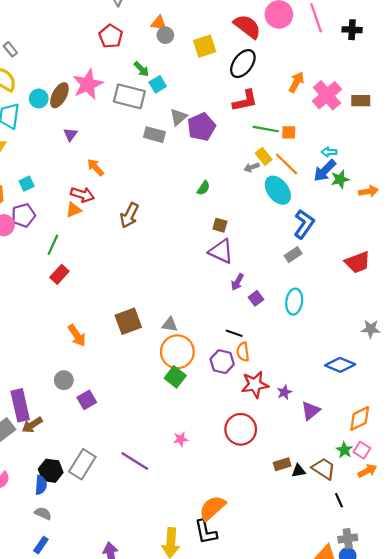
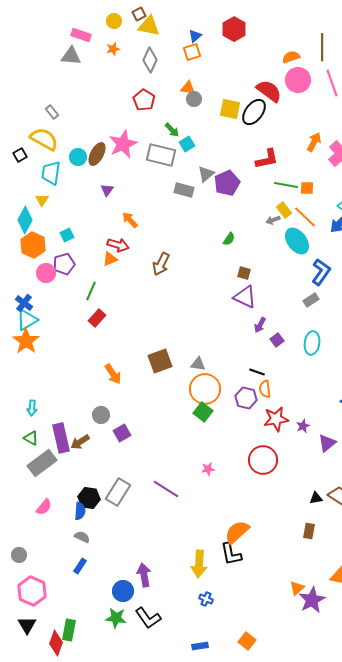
yellow square: (205, 46) -> (230, 109), turned 30
black ellipse: (243, 64) -> (254, 112), moved
brown arrow: (32, 425) -> (80, 442), moved
brown rectangle: (282, 464) -> (309, 531), moved, turned -63

